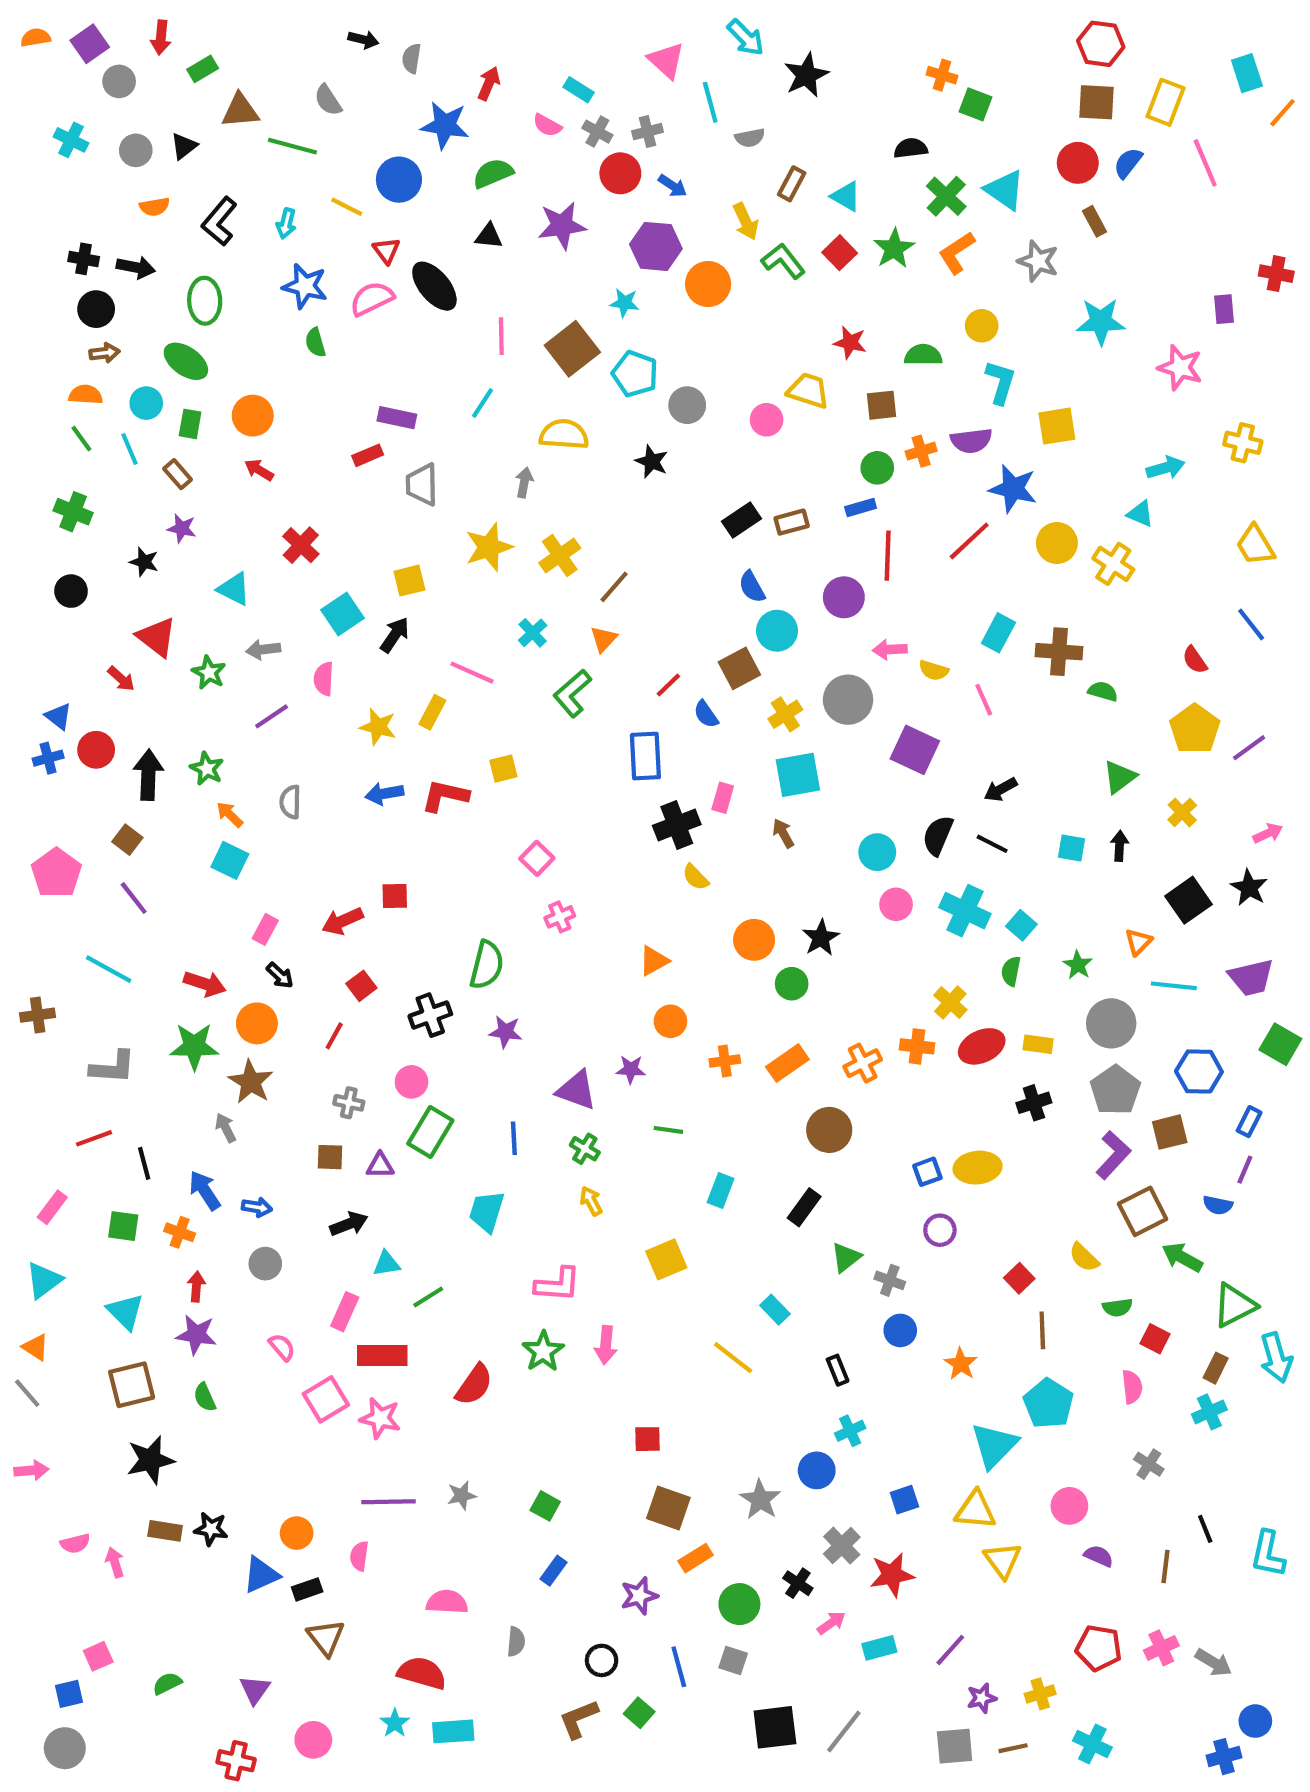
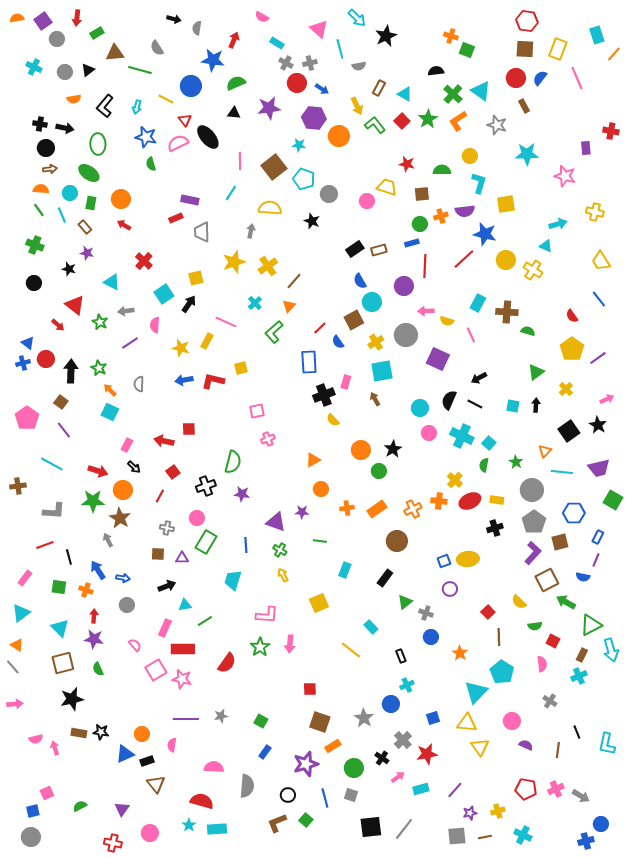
pink semicircle: (547, 125) -> (262, 17), moved
pink square: (537, 858) -> (257, 411), turned 35
red arrow: (343, 921) -> (164, 441), turned 36
purple star: (639, 1596) -> (306, 764), size x1.4
gray semicircle: (516, 1642) -> (247, 786), size x1.6

